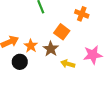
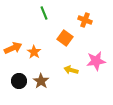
brown star: (51, 49) -> (41, 81), moved
black circle: (20, 62) -> (19, 81), moved

